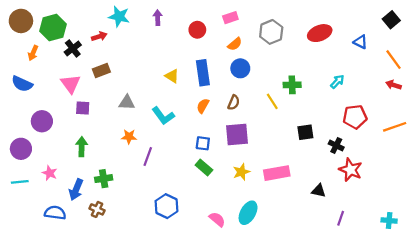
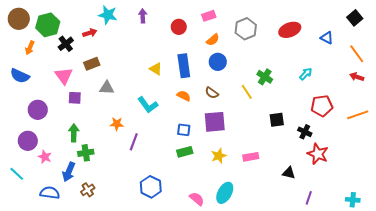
green cross: (292, 85) -> (265, 77), turned 35
gray triangle: (127, 103) -> (107, 88), moved
brown semicircle: (234, 103) -> (212, 93), turned 104
orange semicircle: (203, 106) -> (184, 96), turned 88
purple circle: (21, 149) -> (28, 141), moved
green rectangle: (204, 168) -> (185, 152), turned -56
pink rectangle: (277, 173) -> (251, 157), size x0.7
green cross: (104, 179) -> (86, 153), moved
cyan line: (20, 182) -> (17, 174), moved, turned 49
brown cross: (97, 209) -> (88, 190), turned 32

